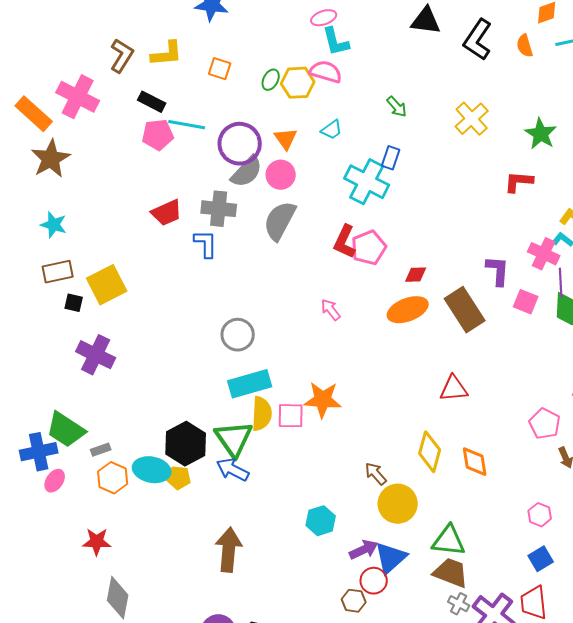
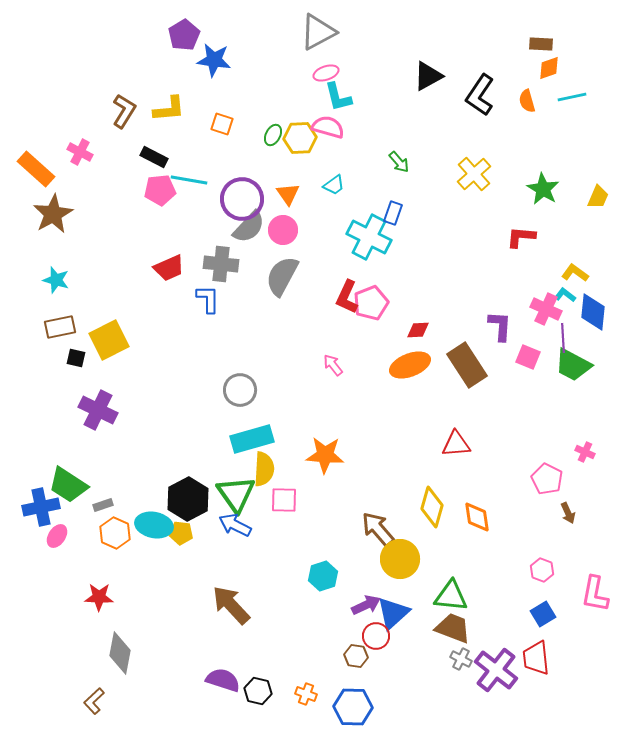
black triangle: (426, 21) -> (428, 76), turned -36
pink cross: (78, 97) -> (80, 152), size x0.6
pink square: (291, 416) -> (284, 500), moved
brown arrow: (376, 474) -> (378, 529), size x1.5
brown arrow: (229, 550) -> (231, 605), turned -48

